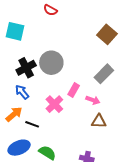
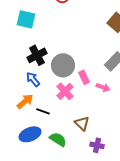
gray circle: (51, 63) -> (63, 65), moved
pink rectangle: (74, 90) -> (84, 77), turned -56
brown triangle: (99, 121) -> (82, 123), moved, turned 42

